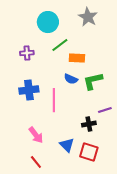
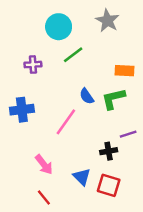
orange rectangle: (77, 58) -> (124, 71), moved
blue semicircle: (71, 79) -> (87, 96), turned 32
blue cross: (29, 90) -> (22, 110), moved
pink line: (54, 100) -> (66, 122), turned 35

